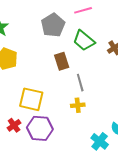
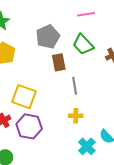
gray pentagon: (53, 25) -> (48, 37), moved
yellow cross: (78, 105) -> (76, 116), moved

